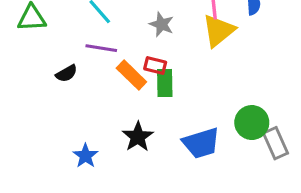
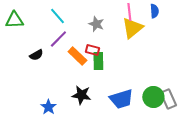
purple line: (101, 48) -> (58, 39), turned -54
green circle: (252, 123) -> (153, 97), moved
black star: (138, 137) -> (81, 95), turned -30

